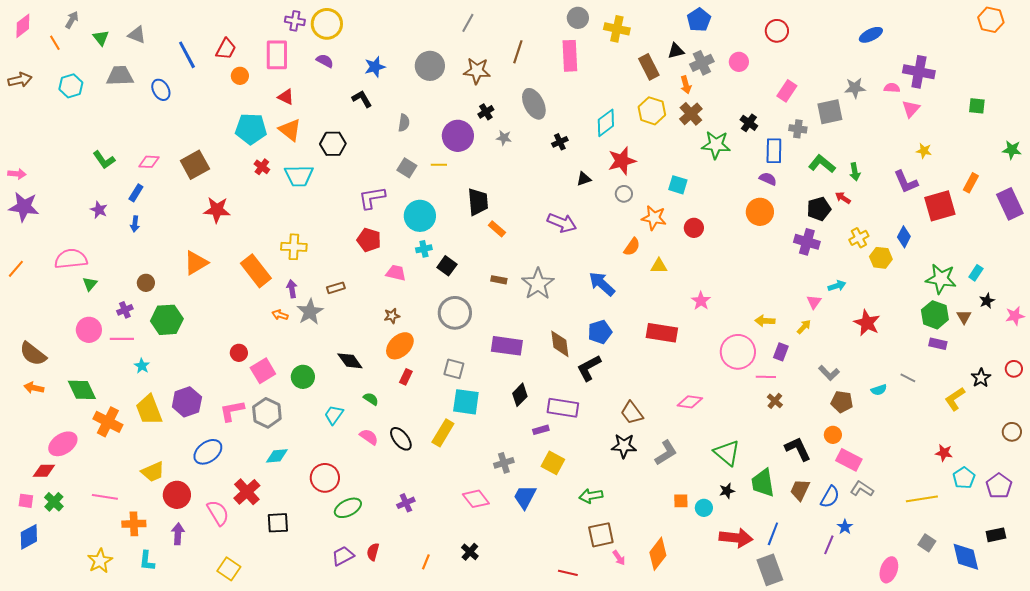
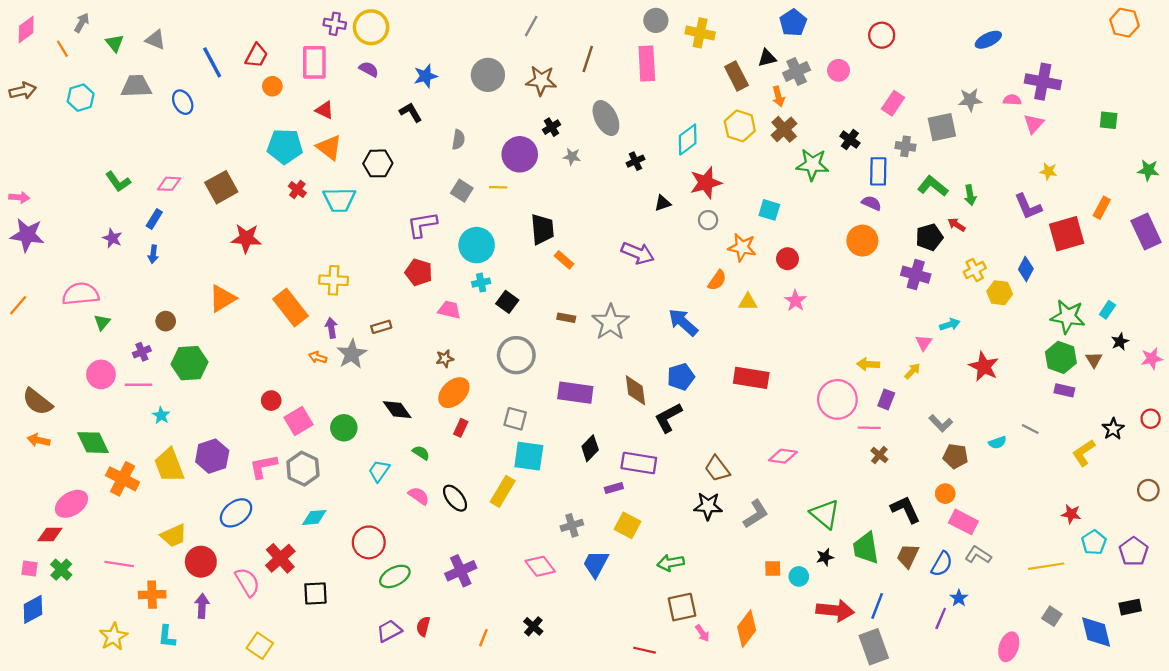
pink star: (701, 301) -> (795, 301), moved
purple cross: (406, 503) -> (461, 571), size x1.5

